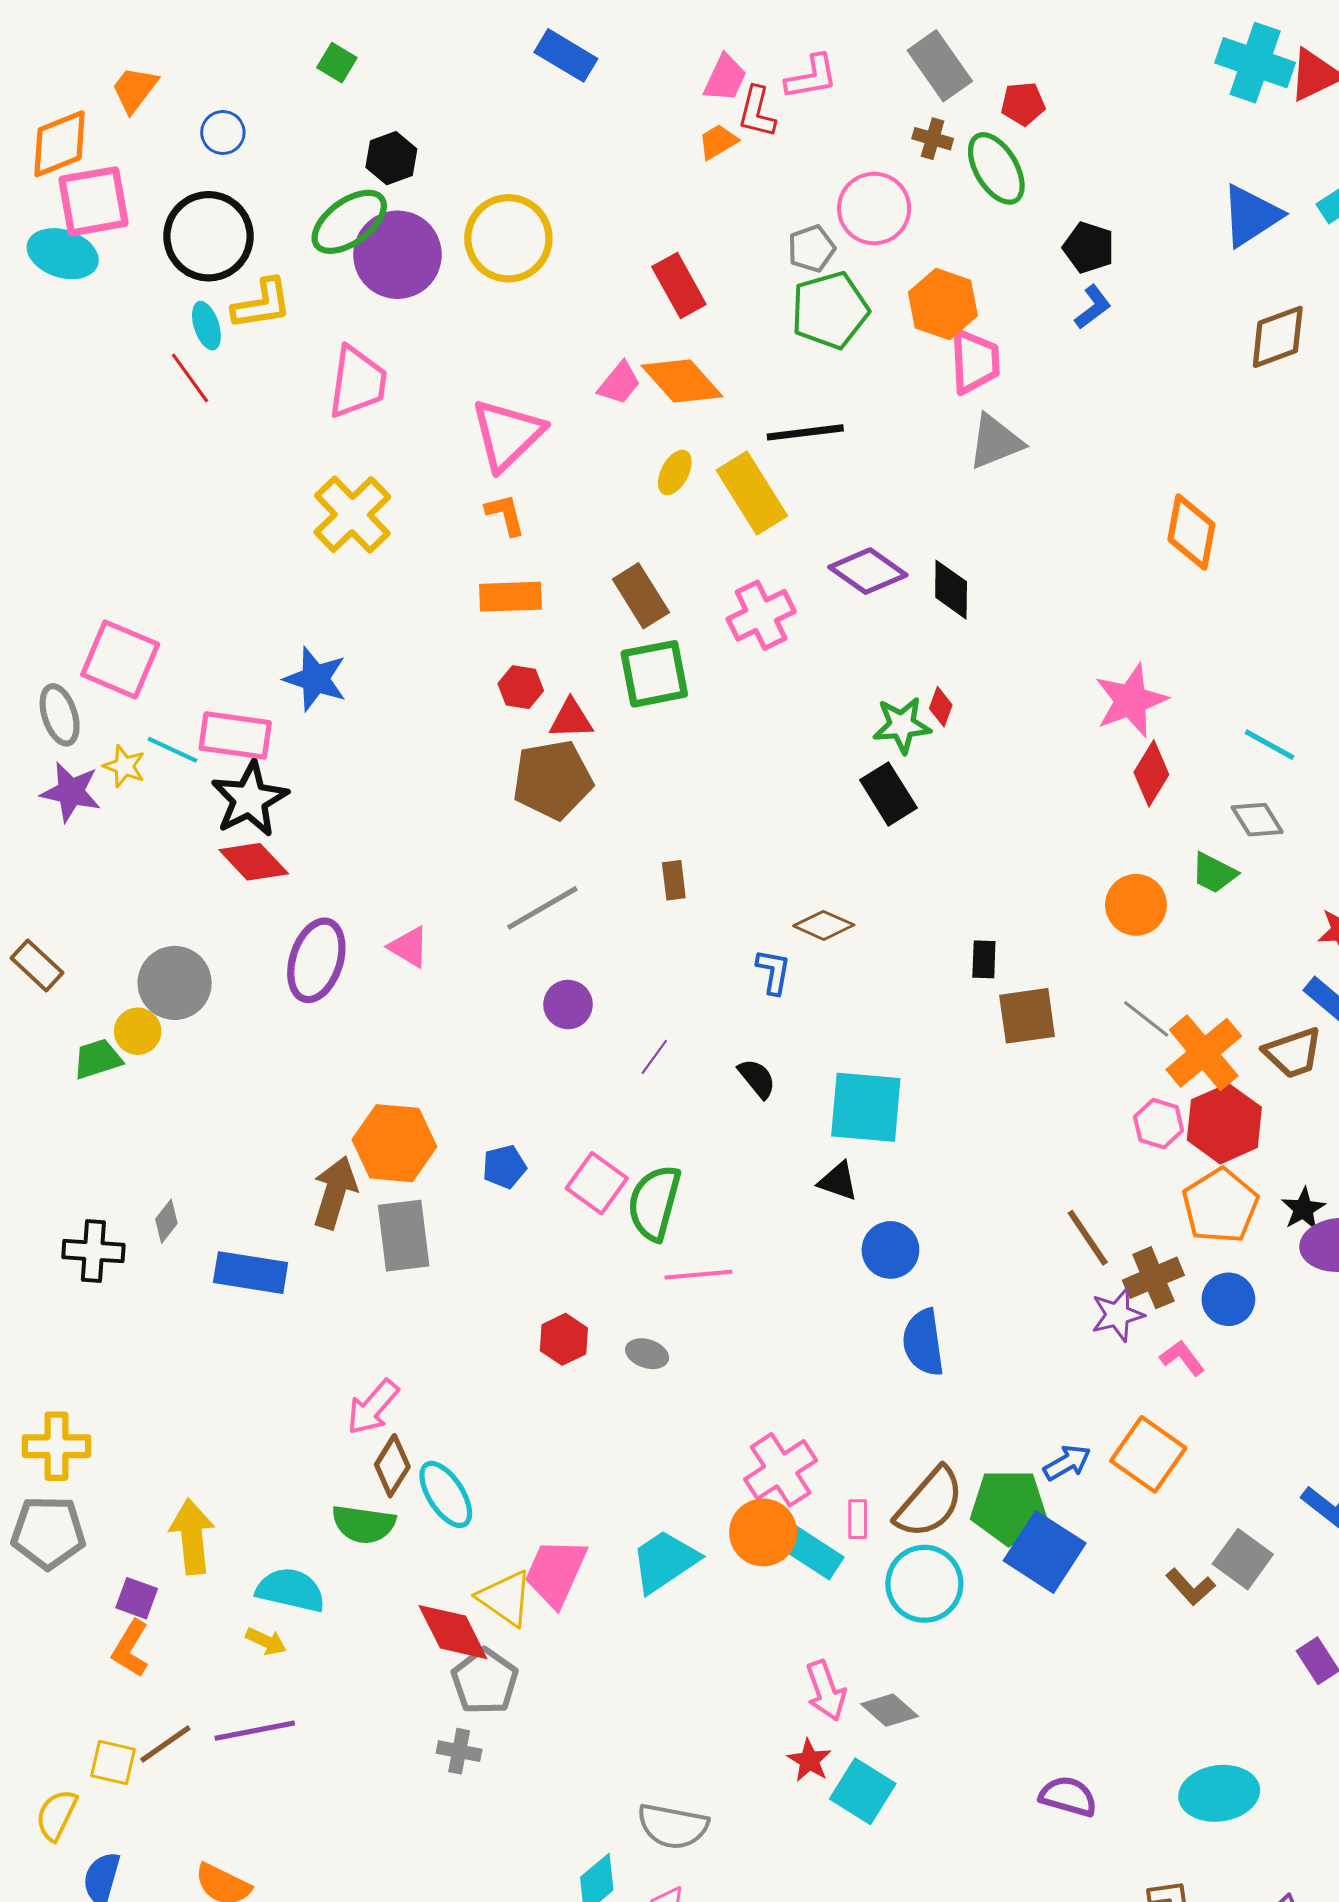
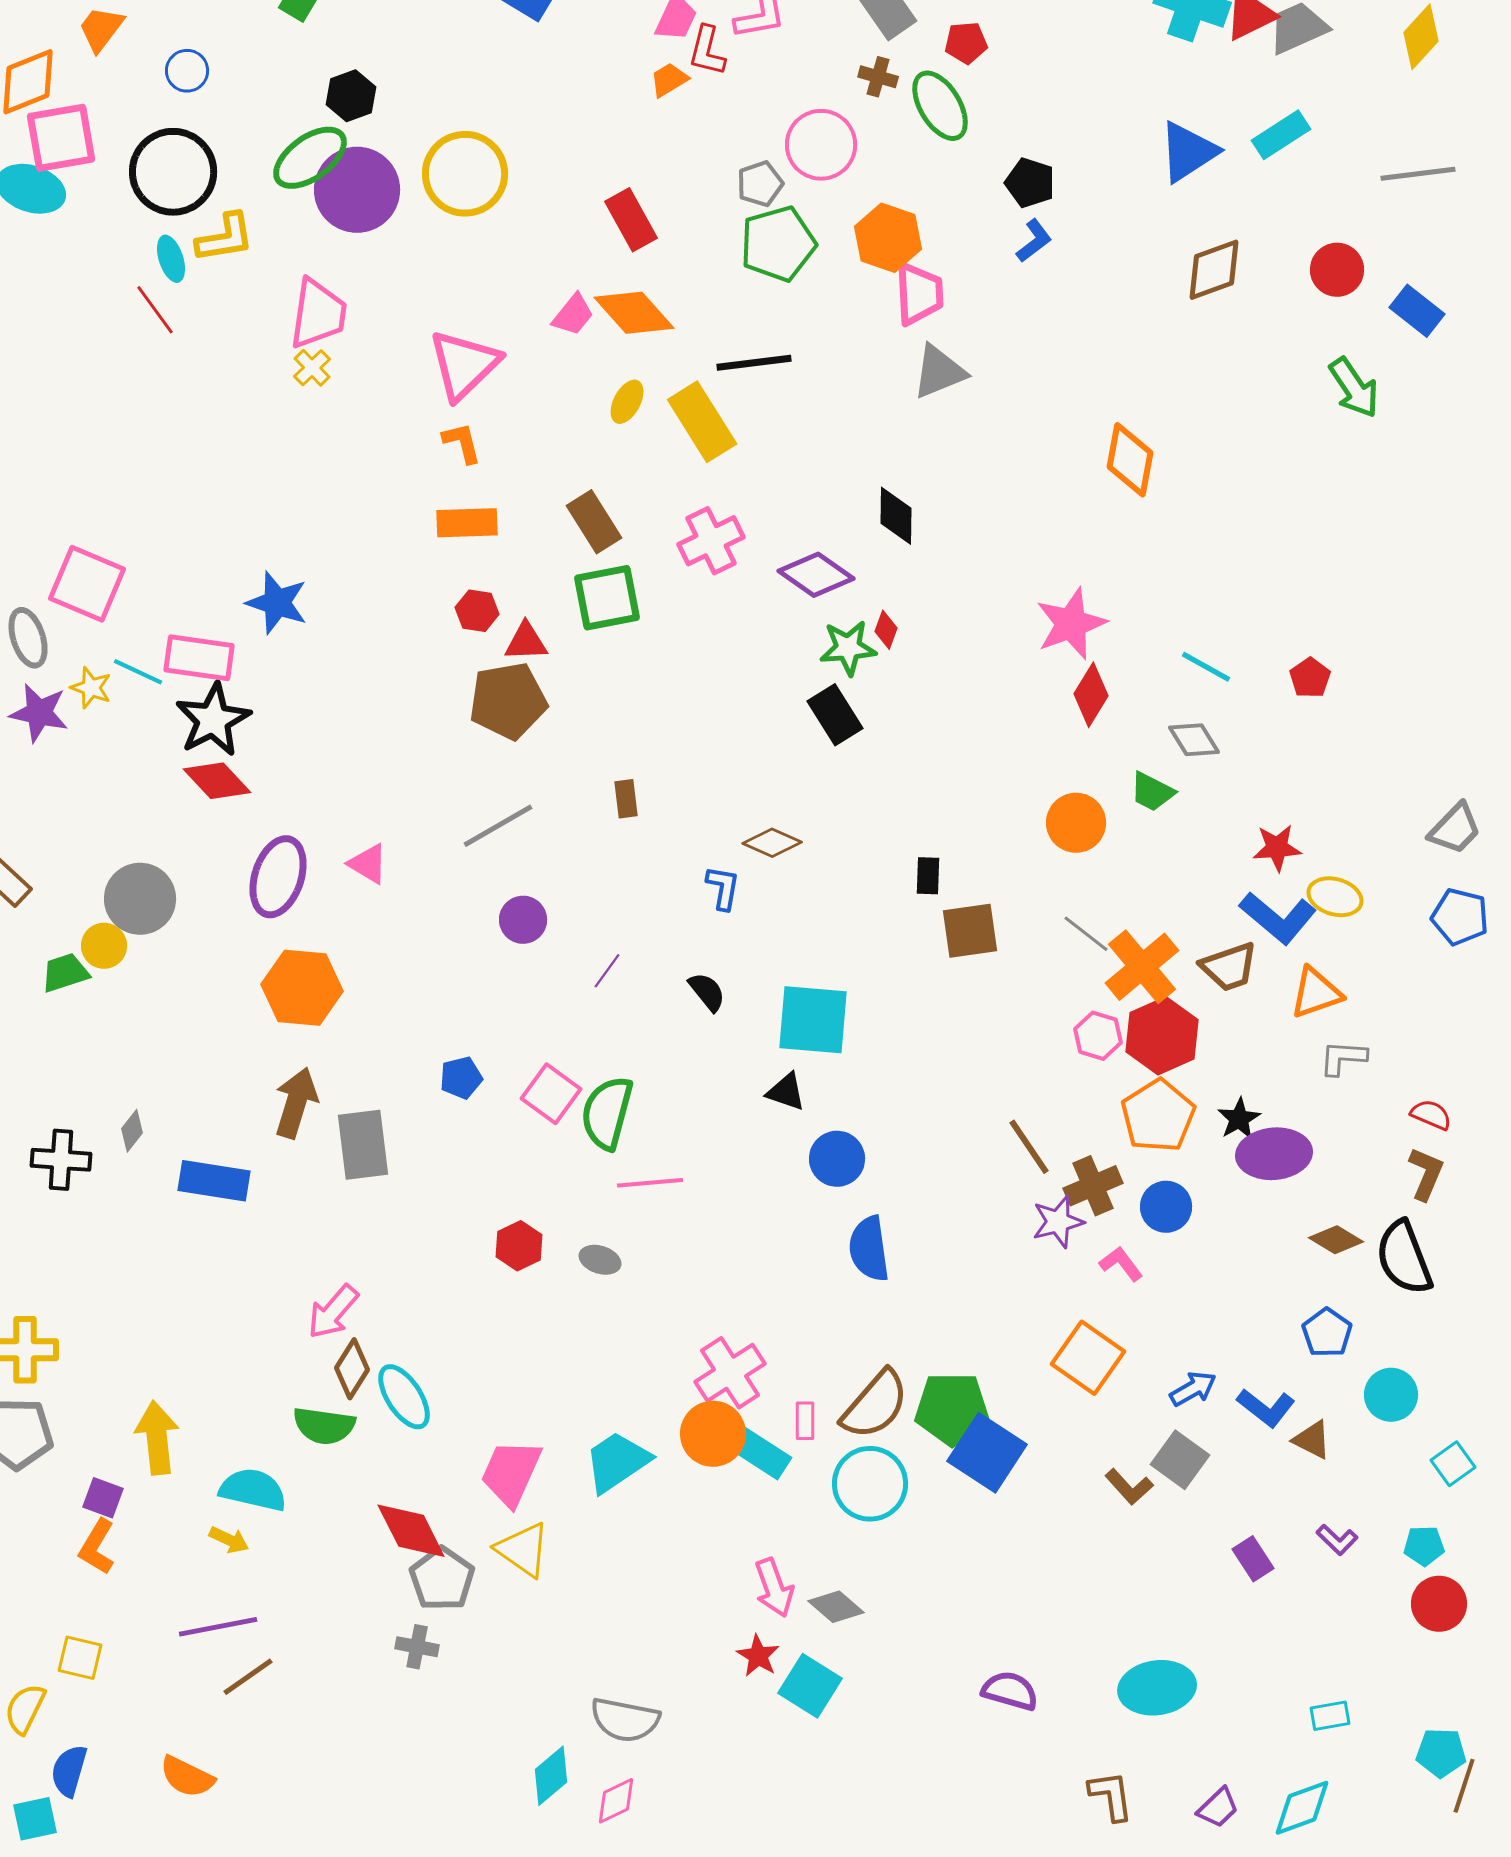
yellow cross: (352, 515) -> (312, 368), moved, size x0.5
purple diamond: (868, 571) -> (816, 575), moved
orange hexagon: (394, 1143) -> (302, 988), moved
blue arrow: (1067, 1463) -> (1193, 1389), moved
yellow triangle: (505, 1598) -> (523, 1550), moved
brown line: (165, 1744) -> (248, 1677), moved

